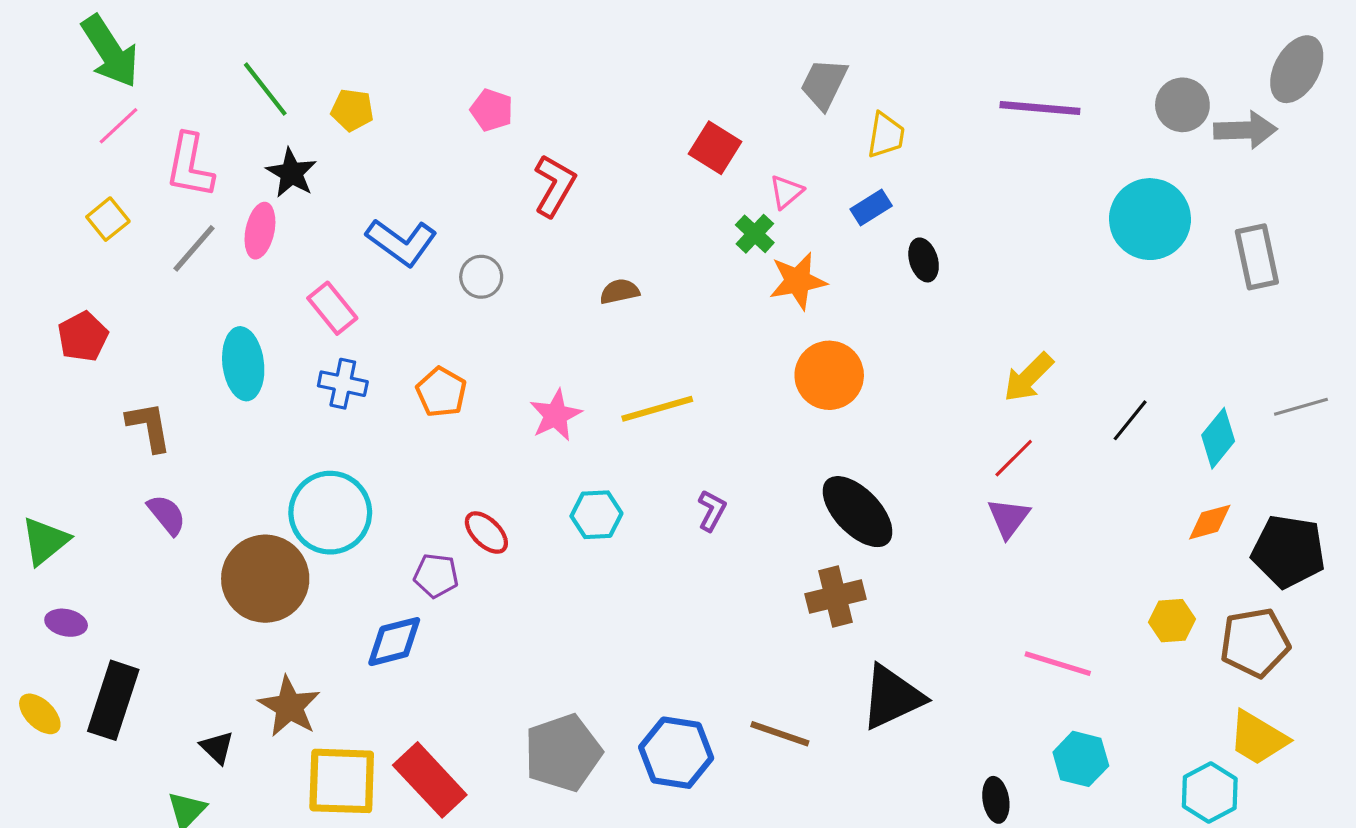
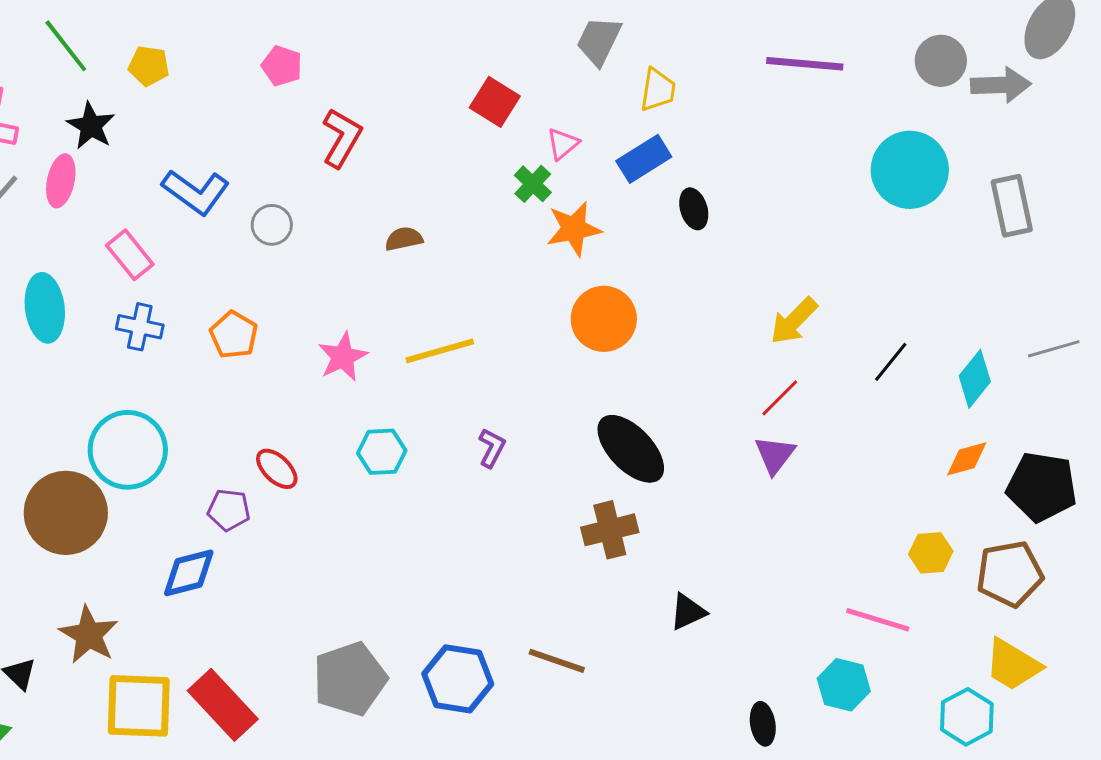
blue rectangle: (871, 208) -> (644, 159), size x1.4
pink line: (1058, 664) -> (878, 620), moved
black triangle: (892, 697) -> (688, 612), moved, size x0.6

